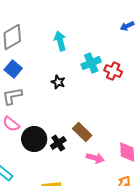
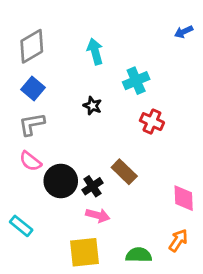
red cross: (113, 71) -> (152, 122), moved
pink arrow: (95, 158) -> (98, 215), moved

